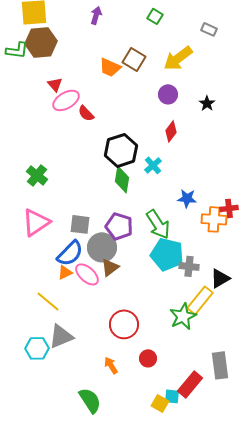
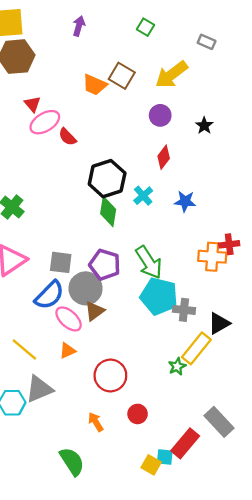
blue star: (187, 198) -> (185, 201), moved
orange triangle: (65, 272) -> (67, 351), moved
green star: (183, 316) -> (177, 366), size x0.6
gray rectangle: (220, 365) -> (219, 422), turned -36

